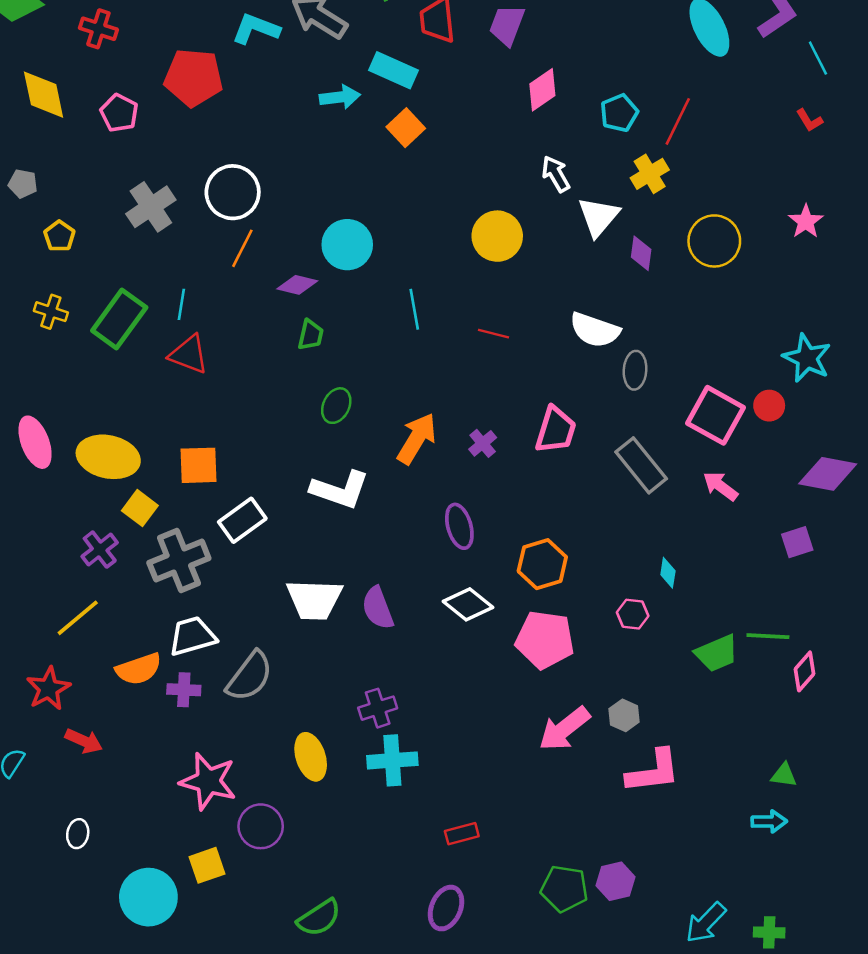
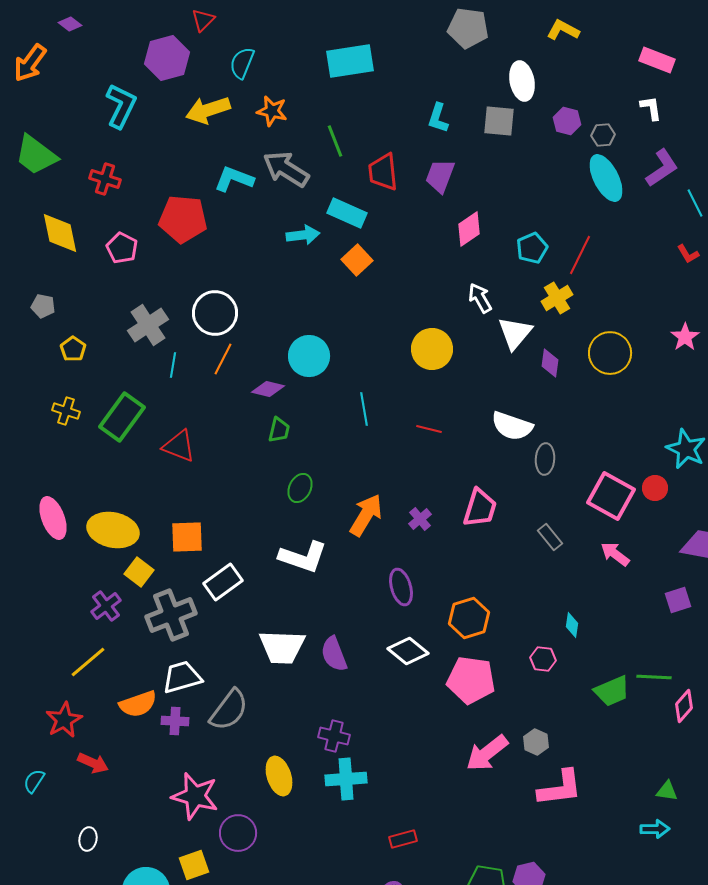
cyan line: (181, 304) -> (173, 365), moved
gray rectangle: (641, 465) -> (550, 537), size x0.6
purple cross: (378, 708) -> (334, 736), turned 32

